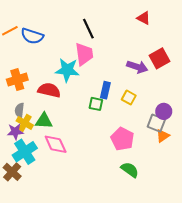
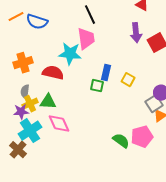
purple arrow: (137, 67) -> (136, 33), moved, turned 66
yellow cross: (25, 123) -> (30, 104), turned 35
gray square: (156, 123) -> (154, 104), turned 36
pink pentagon: (122, 139) -> (142, 137), moved, turned 30
green semicircle: (130, 170) -> (121, 141), moved

